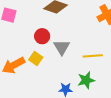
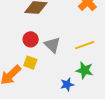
green star: (86, 80) -> (85, 70), turned -30

